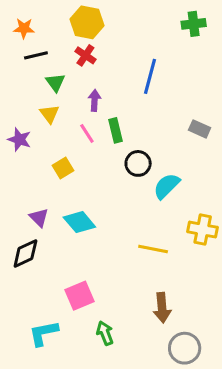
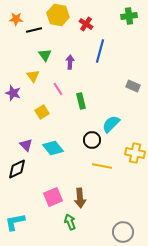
black line: (36, 55) -> (34, 30), moved
red cross: (85, 55) -> (86, 24), moved
green triangle: (55, 82) -> (45, 55), moved
purple arrow: (94, 100) -> (70, 62), moved
green rectangle: (116, 130) -> (81, 101), moved
black circle: (138, 163) -> (92, 140), moved
brown arrow: (162, 308) -> (80, 198), moved
cyan L-shape: (43, 333) -> (15, 222), moved

